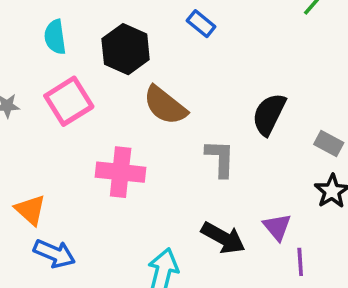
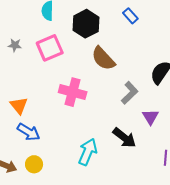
gray L-shape: (220, 158) -> (130, 93), turned 35
purple triangle: (277, 227) -> (150, 117), moved

